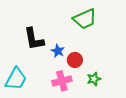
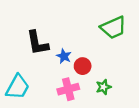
green trapezoid: (85, 19) -> (113, 28), moved

